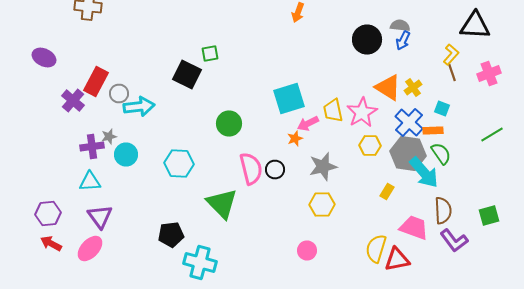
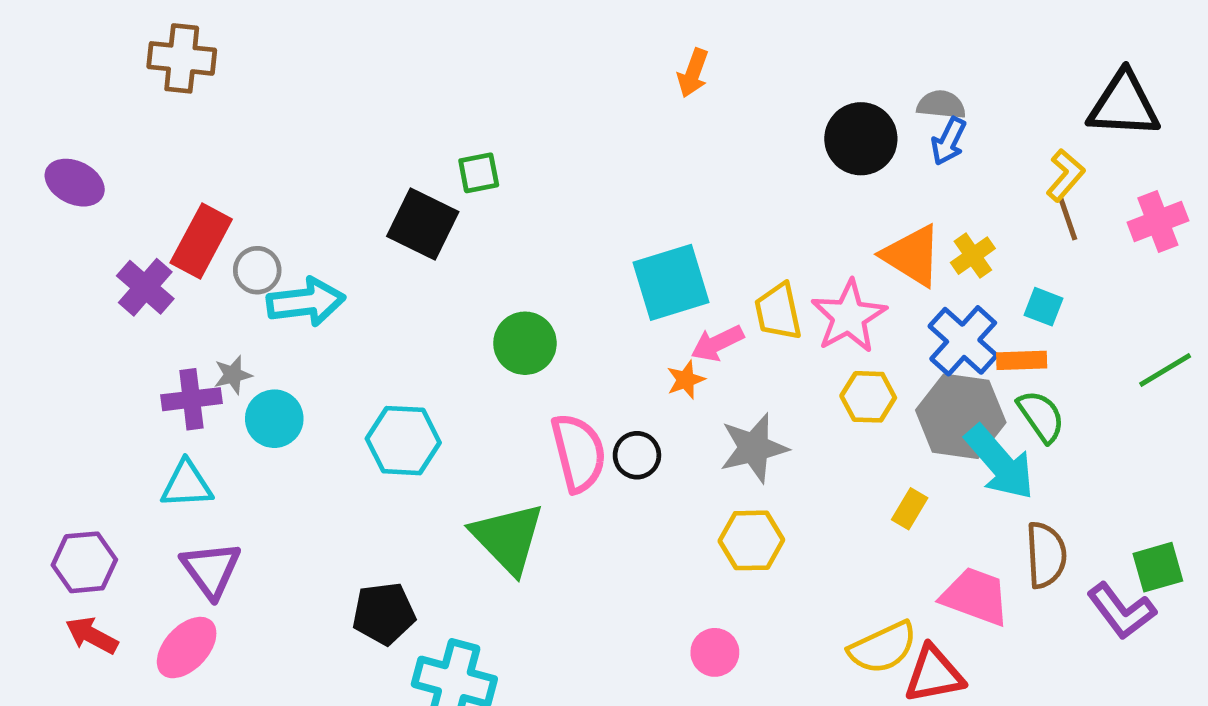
purple L-shape: (454, 240) -> (1121, 611), moved
yellow semicircle: (376, 248) -> (883, 648), turned -132

